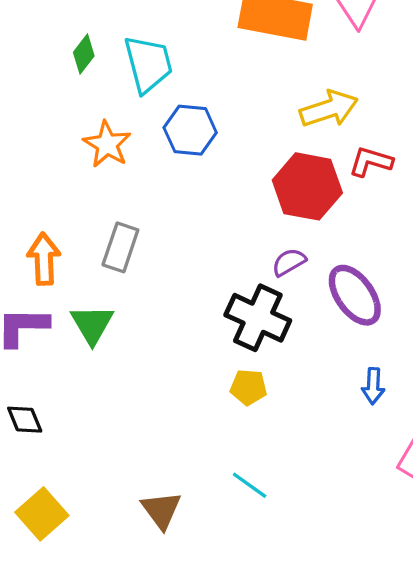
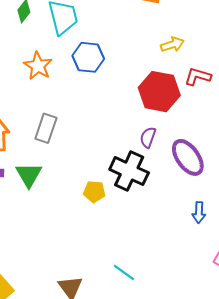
yellow arrow: (329, 109) -> (172, 44), size x0.7
purple semicircle: (289, 262) -> (148, 137), turned -40
yellow pentagon: (249, 387) -> (94, 192), moved

